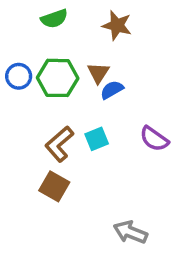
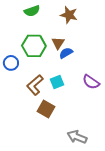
blue circle: (19, 76) -> (11, 63), moved
brown square: (54, 186) -> (46, 109), moved

